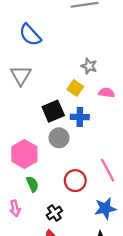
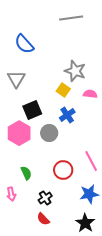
gray star: (89, 66) -> (75, 71), size x1.5
black square: (53, 111) -> (32, 110), moved
blue cross: (80, 117) -> (67, 115), turned -35
pink hexagon: (24, 154) -> (19, 133), moved

